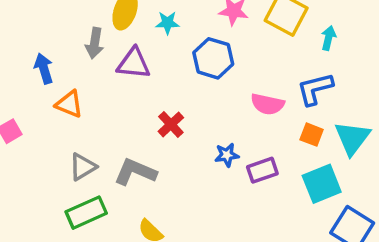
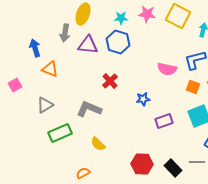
cyan star: (167, 23) -> (121, 18), moved
blue hexagon: (213, 58) -> (118, 42), moved
gray triangle: (83, 167) -> (45, 105), moved
purple rectangle: (262, 170) -> (164, 121), moved

